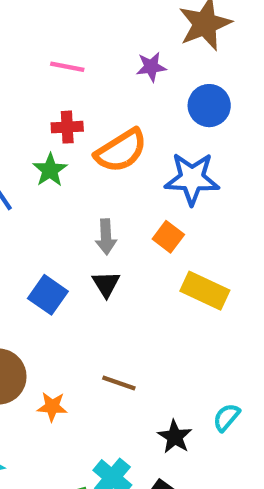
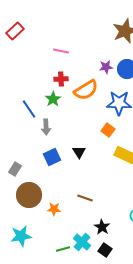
purple star: (151, 67) -> (106, 67), moved
gray arrow: (106, 237) -> (46, 127), moved
blue square: (48, 295) -> (52, 157), turned 30
black star: (175, 437) -> (102, 227), moved

